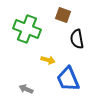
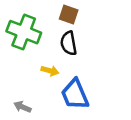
black semicircle: (77, 39) -> (69, 43), moved

